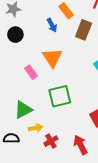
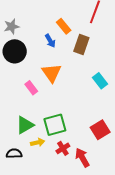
black circle: (15, 35) -> (15, 51), size x1.5
green square: (60, 96) -> (55, 125), moved
red cross: (51, 141) -> (63, 148), moved

